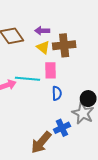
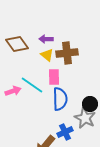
cyan line: (28, 79) -> (32, 85), turned 30
blue semicircle: (57, 93) -> (60, 99), size x1.6

